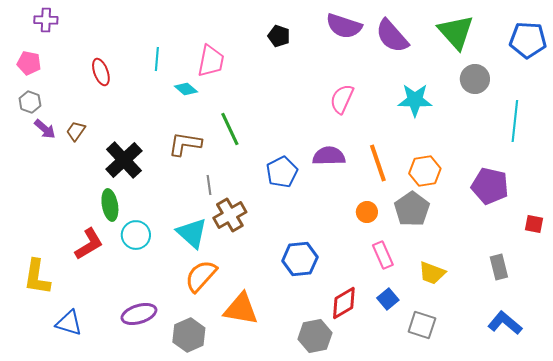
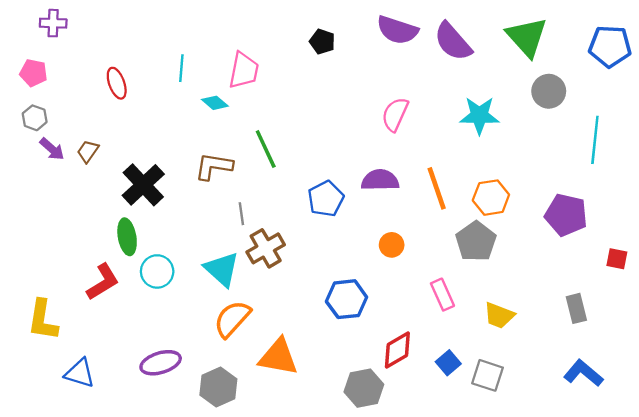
orange circle: (367, 212) -> (392, 245), moved
blue square: (388, 299) -> (448, 363), moved

